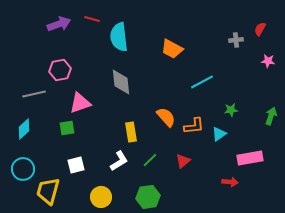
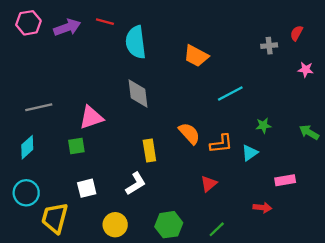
pink hexagon: (60, 70) -> (28, 23), moved
green arrow: (271, 116) -> (309, 132), turned -78
pink rectangle: (250, 158) -> (285, 180), size x0.7
green line: (150, 160) -> (217, 229), moved

